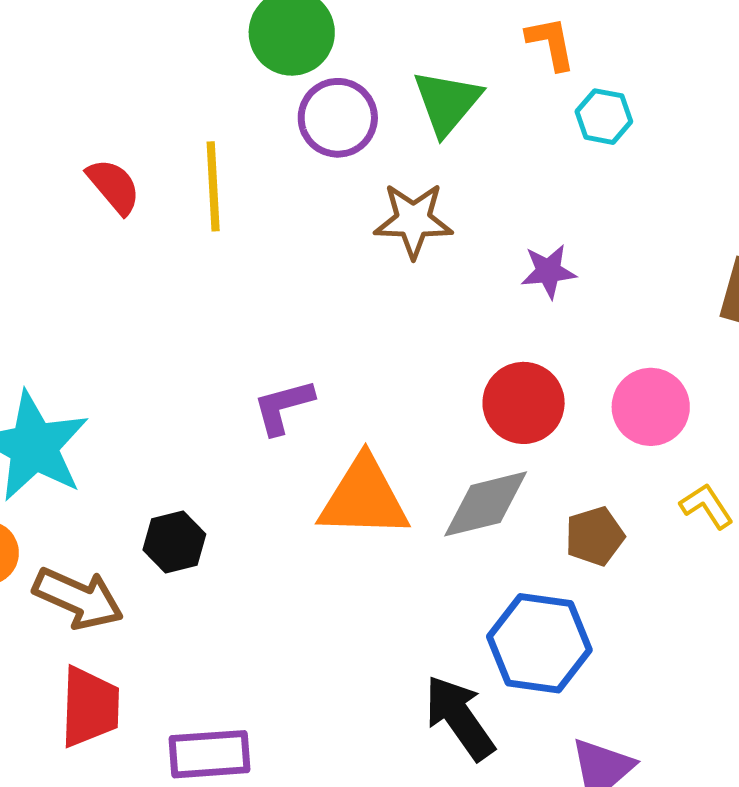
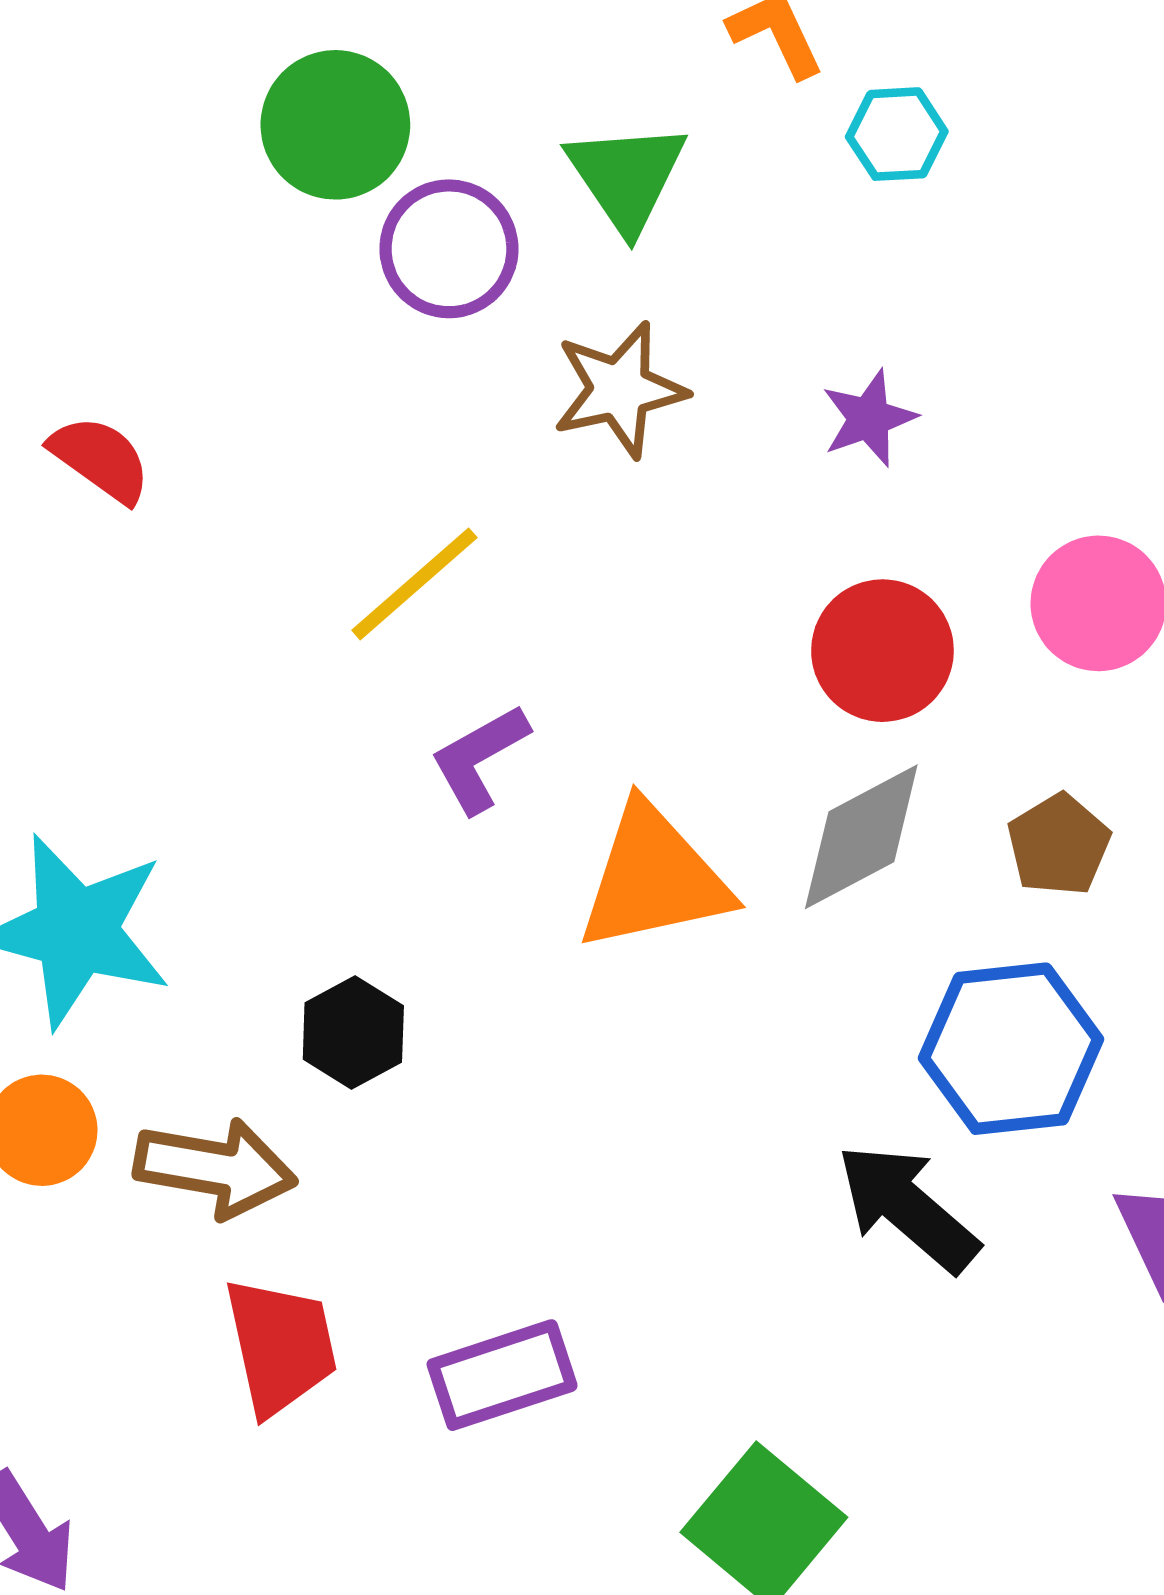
yellow line: (213, 186) -> (414, 584), moved, turned 66

